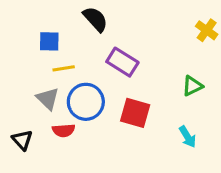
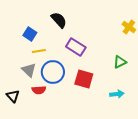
blue square: (49, 41) -> (30, 34), turned 32
cyan arrow: (188, 137) -> (117, 94), turned -64

